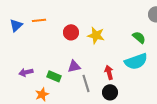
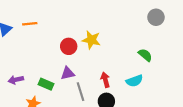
red circle: (71, 32) -> (69, 46), moved
green semicircle: (139, 37) -> (145, 55), moved
cyan semicircle: (136, 61) -> (134, 81), moved, size x0.7

